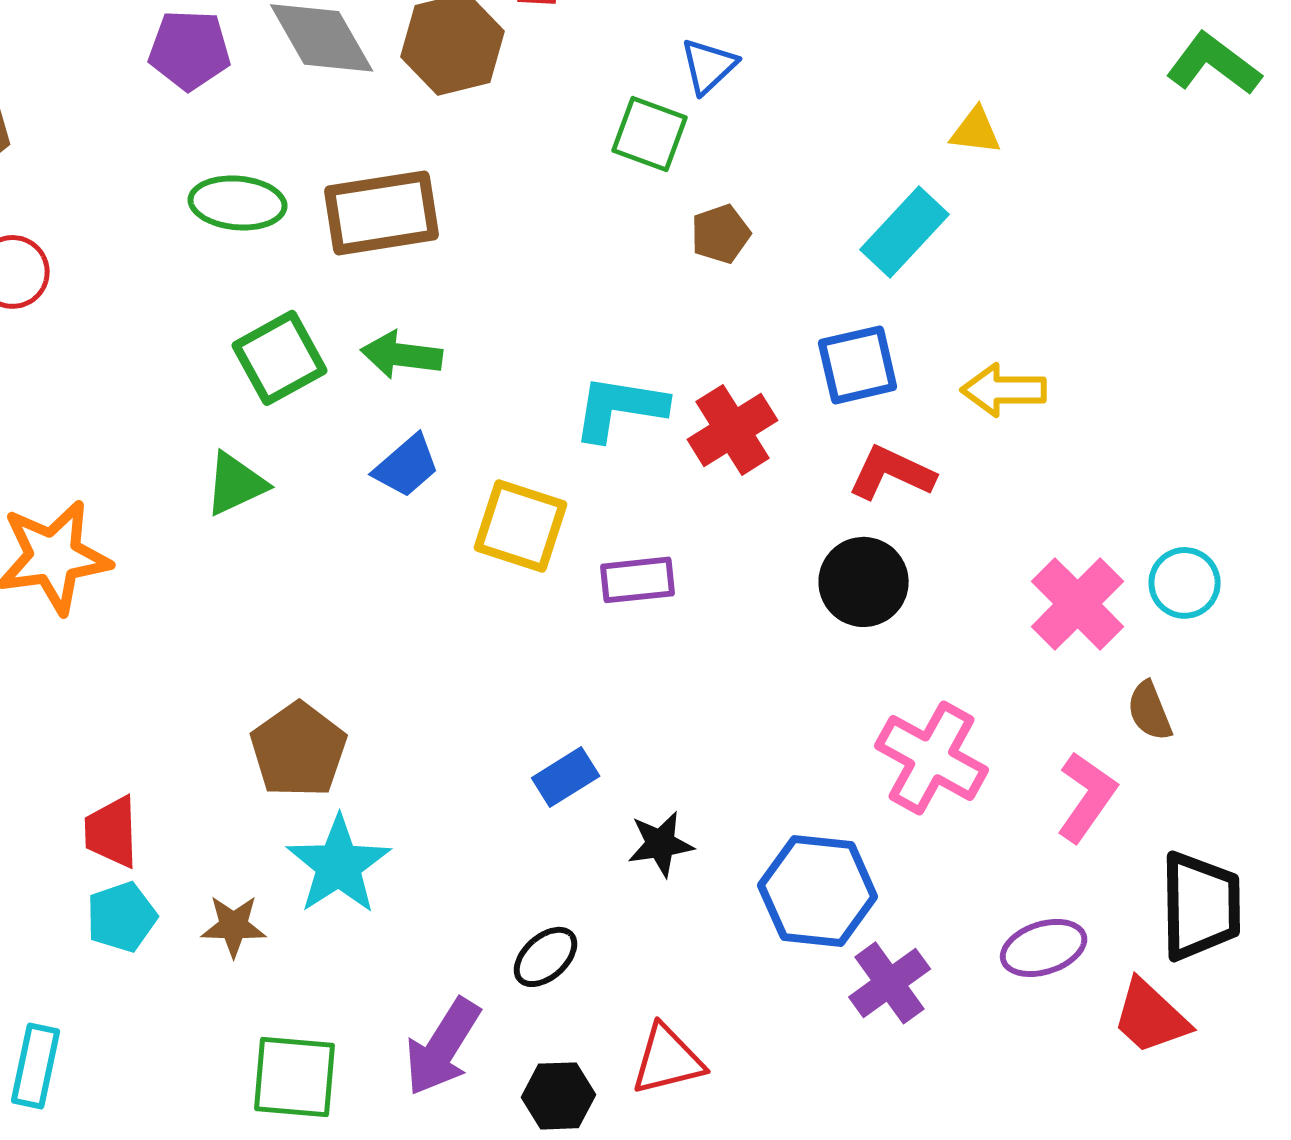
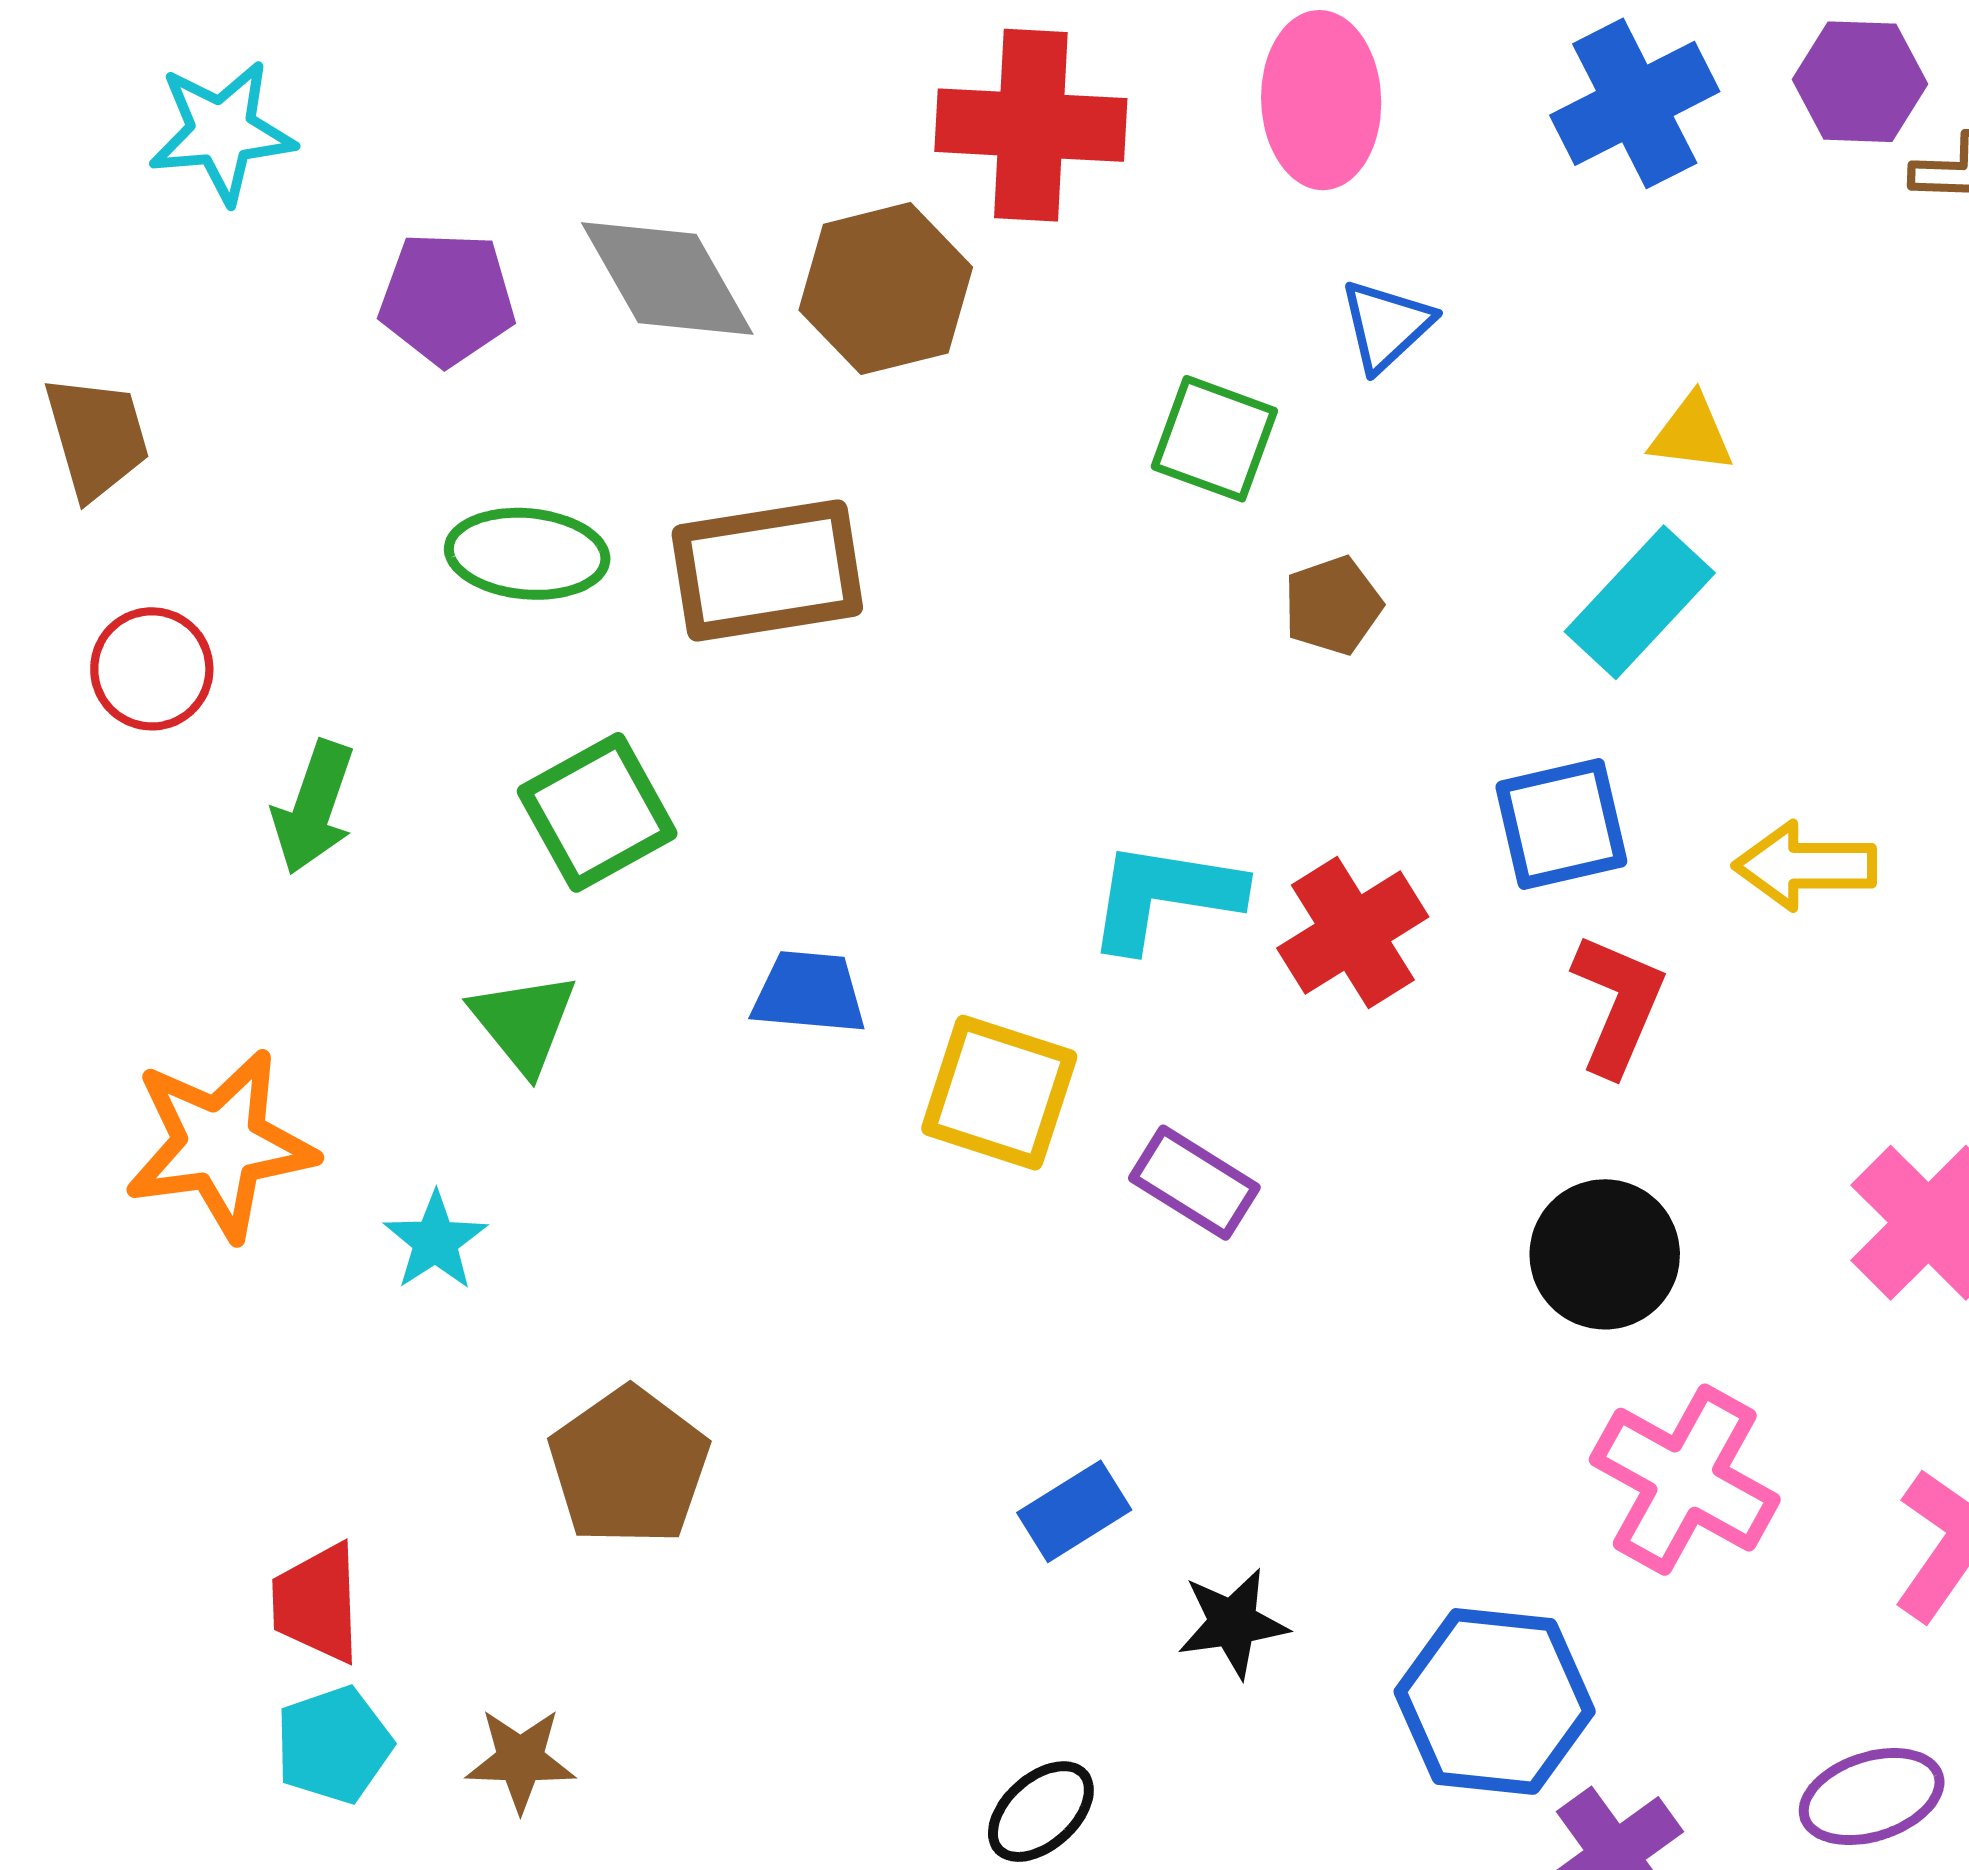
blue triangle: (709, 66) -> (1386, 325), moved
yellow triangle: (976, 131) -> (1691, 434), moved
green arrow: (402, 355) -> (314, 807), moved, turned -78
blue trapezoid: (407, 466) -> (809, 993), turned -134
red L-shape: (892, 473) -> (1618, 1004), turned 88
green triangle: (236, 484) -> (524, 1023), turned -44
purple rectangle: (638, 580) -> (1194, 1183), turned 38
black circle: (864, 582) -> (1605, 1254), moved
cyan star: (339, 865) -> (435, 1241), moved, size x0.6

